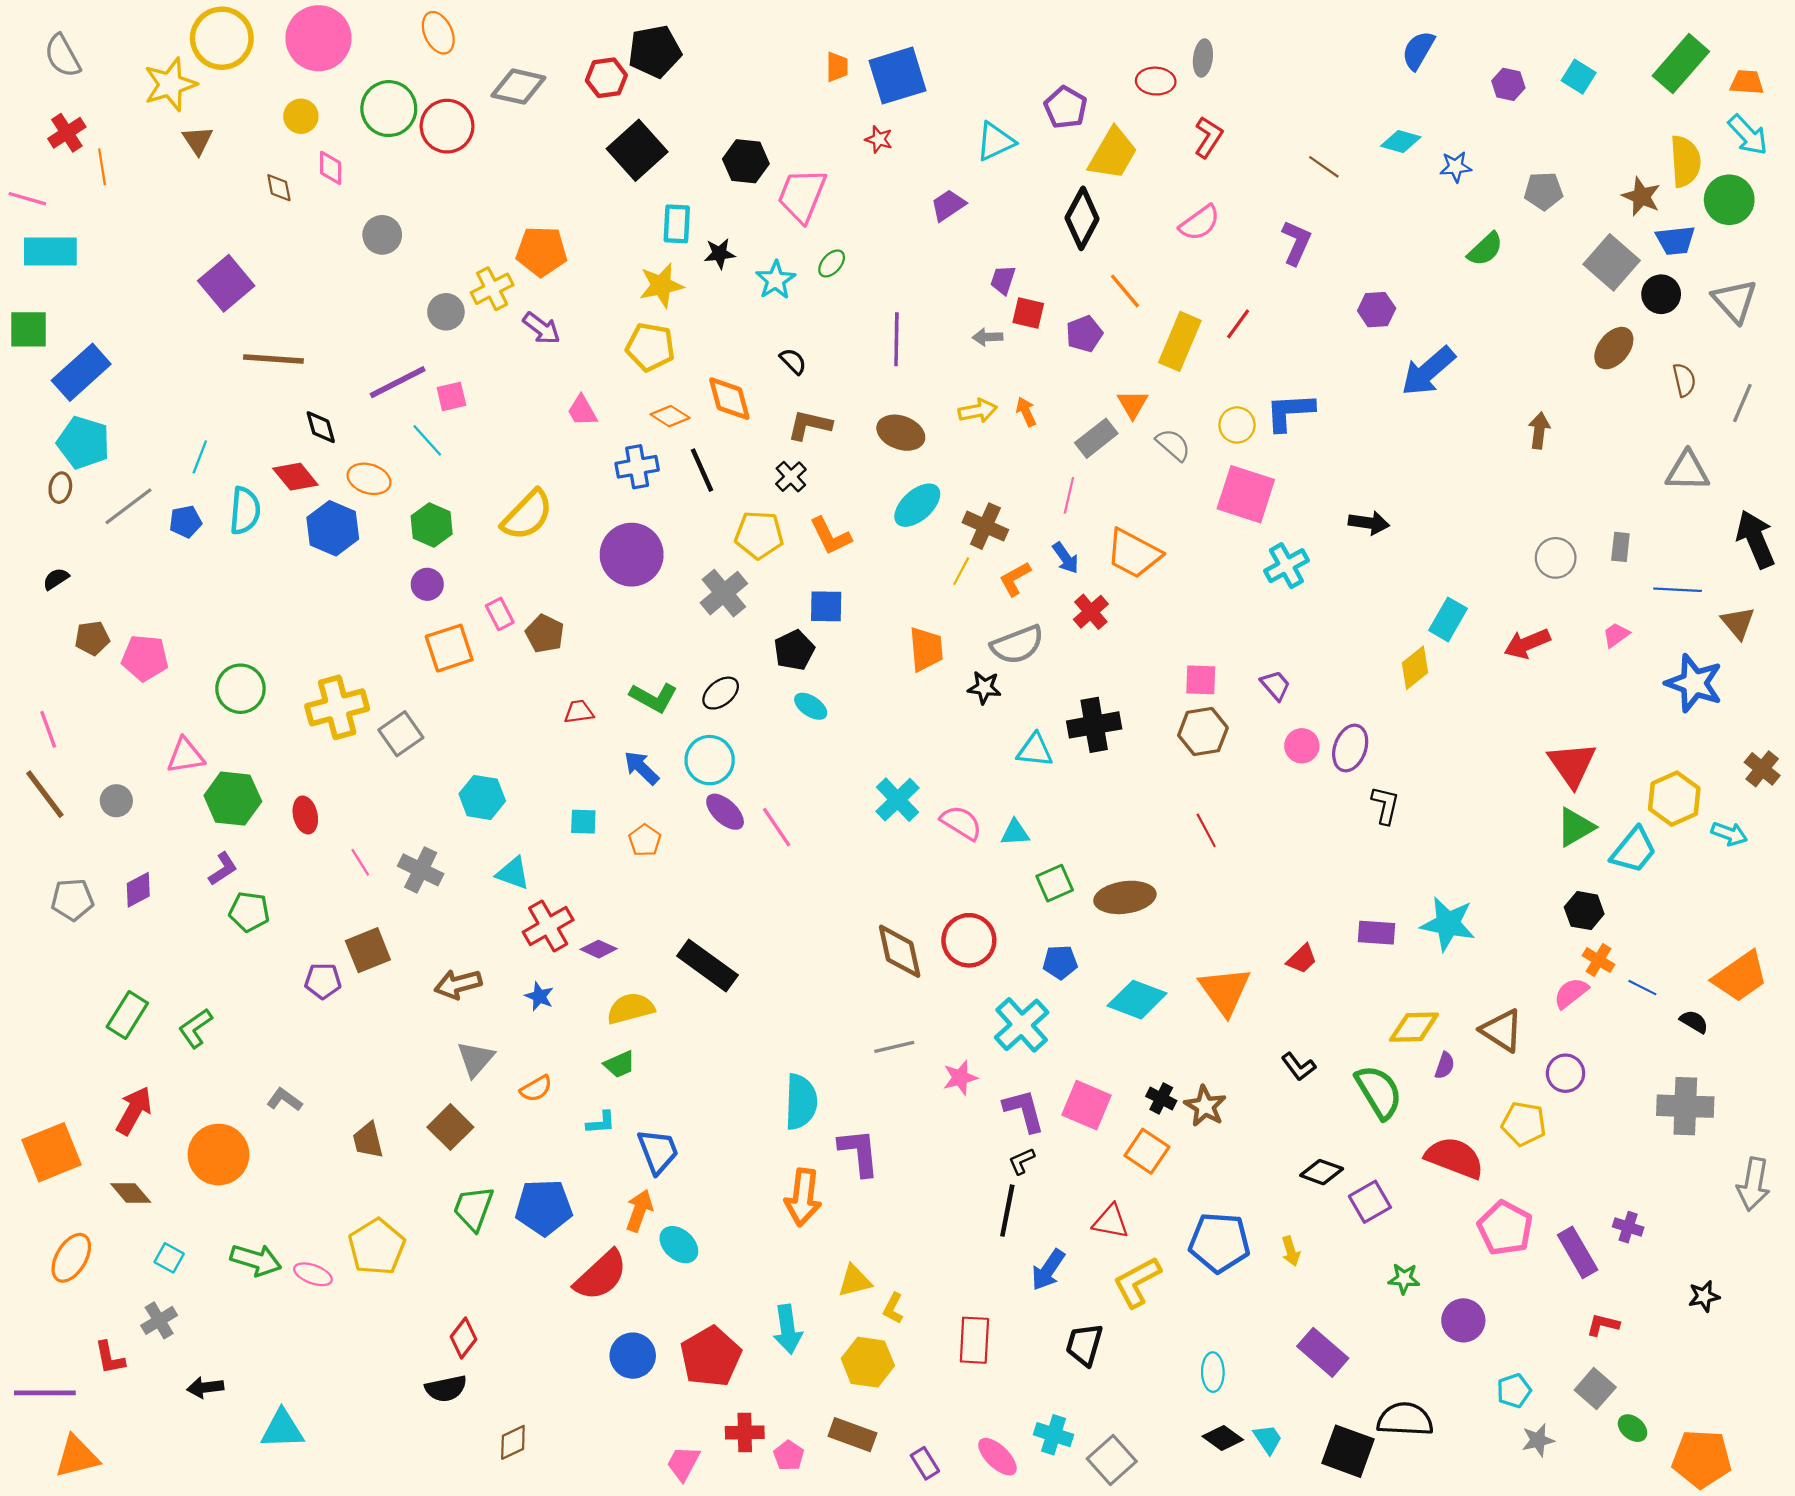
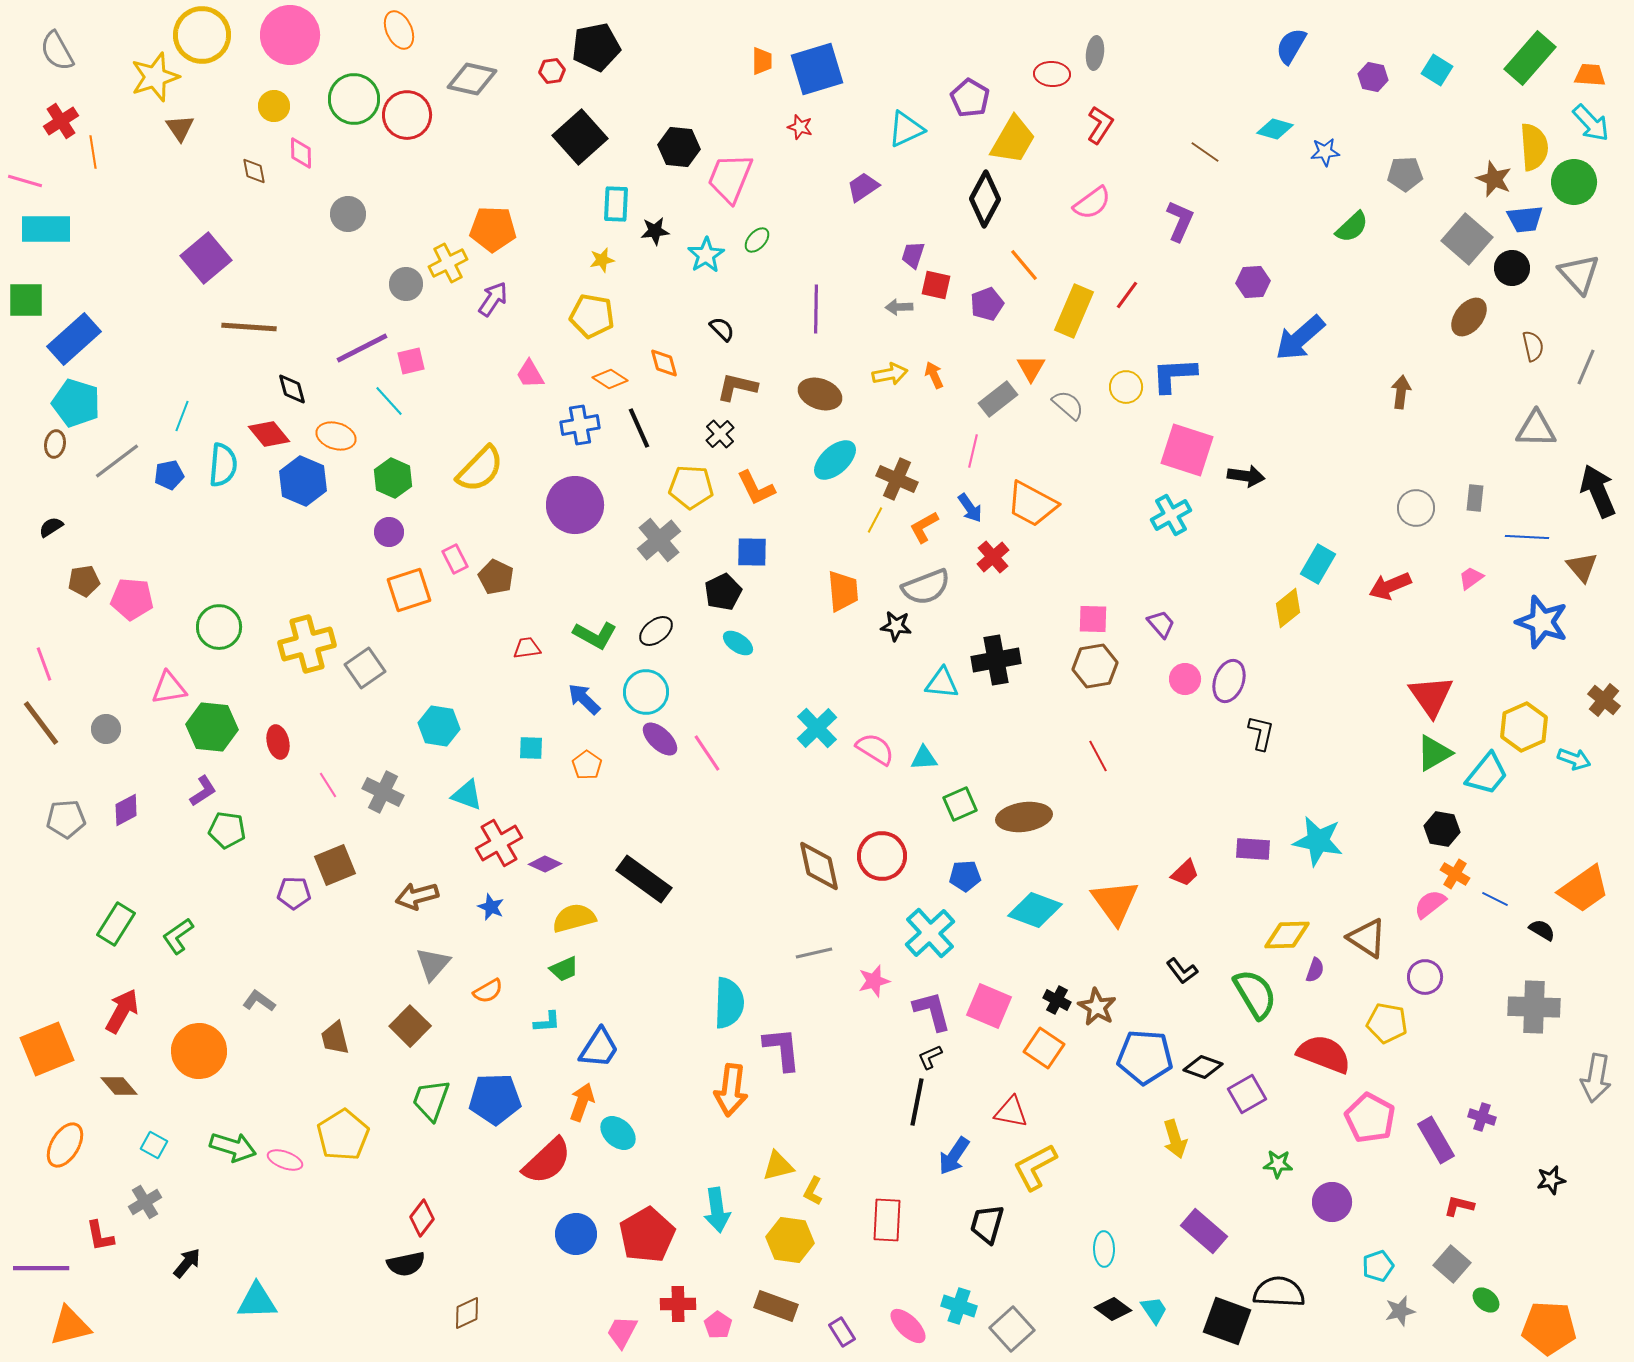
red hexagon: (606, 78) -> (552, 71), size x0.7
yellow star: (661, 285) -> (602, 260), size x0.6
purple arrow: (542, 328) -> (493, 299), turned -93
orange diamond: (729, 399) -> (664, 363), size x0.7
pink square: (1246, 494) -> (1187, 450), moved
blue trapezoid: (658, 1151) -> (599, 1048), turned 54
blue pentagon: (1219, 1242) -> (1145, 1057), moved
yellow arrow: (1291, 1251) -> (1175, 1139), size x1.4
black arrow: (205, 1387) -> (187, 1263), turned 136

